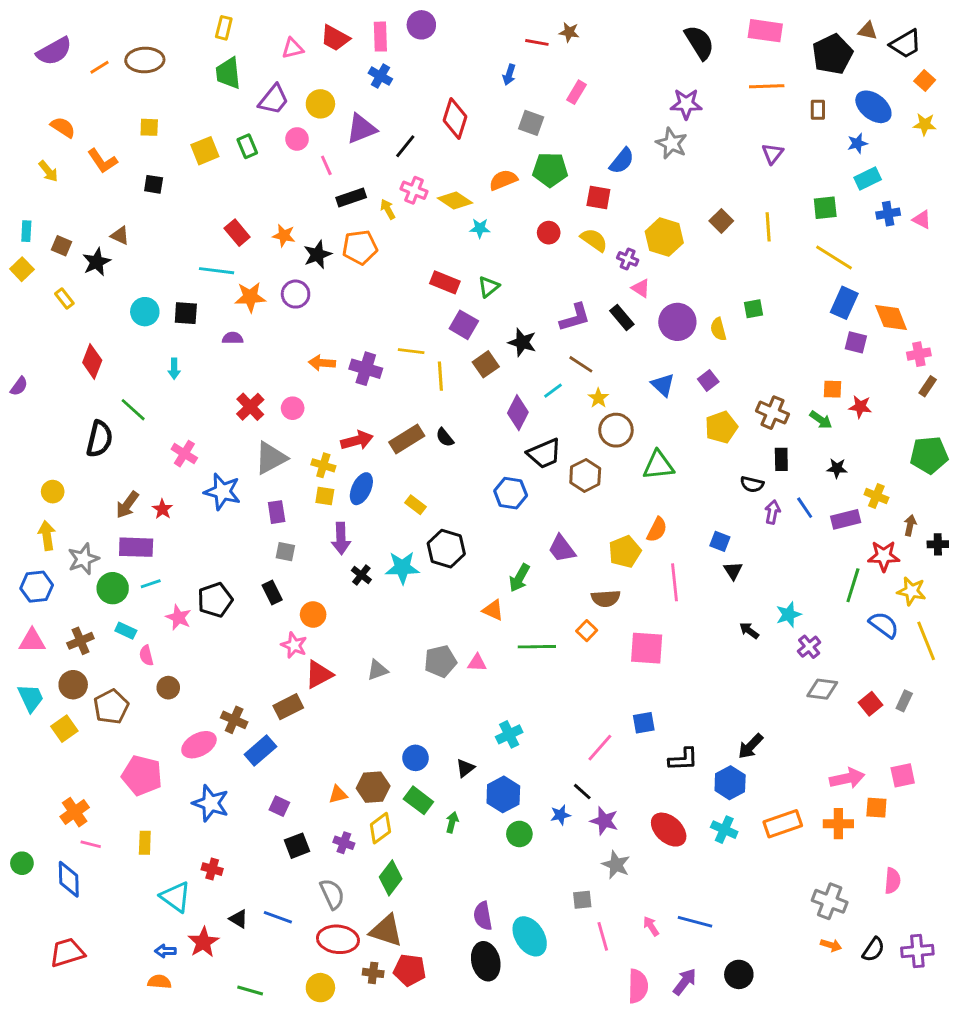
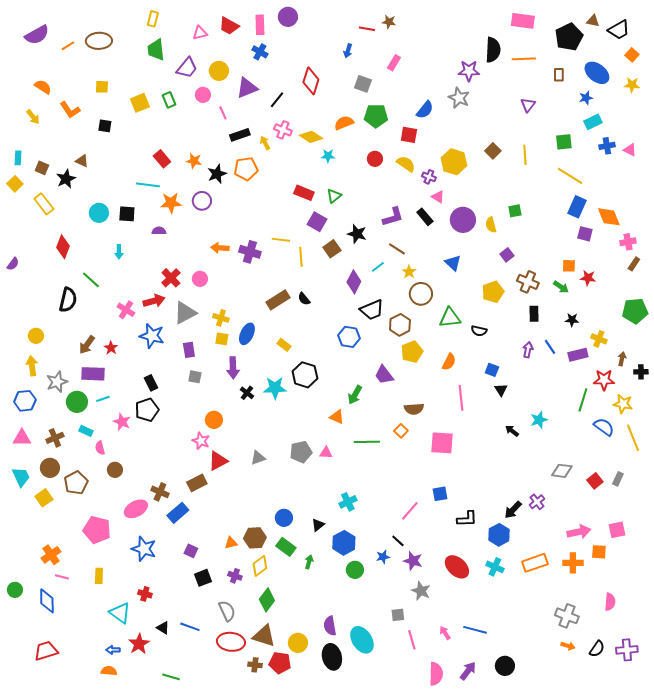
black semicircle: (699, 42) -> (493, 50), moved, turned 35
yellow rectangle: (64, 298) -> (44, 204), size x1.5
purple square: (708, 380) -> (507, 255), moved
red arrow: (357, 440) -> (154, 301), moved
black semicircle: (752, 484) -> (479, 331), moved
yellow pentagon: (625, 552) -> (412, 352), moved
black rectangle: (272, 593) -> (151, 383), moved
purple cross: (809, 647) -> (537, 502), moved
yellow circle: (320, 988) -> (298, 643), moved

